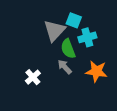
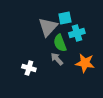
cyan square: (74, 20) -> (65, 18), turned -32
white cross: (33, 77) -> (29, 68), turned -32

